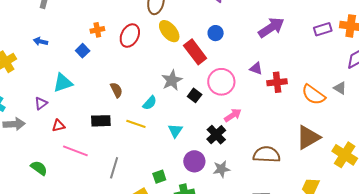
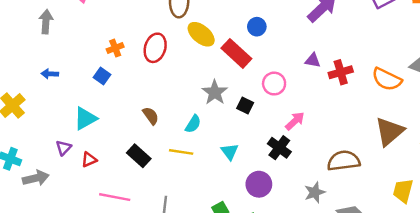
pink circle: (221, 82) -> (274, 84), size x0.7
black rectangle: (101, 121) -> (139, 156), turned 54
red triangle: (58, 126) -> (89, 160), moved
gray star: (221, 169) -> (315, 192), moved

